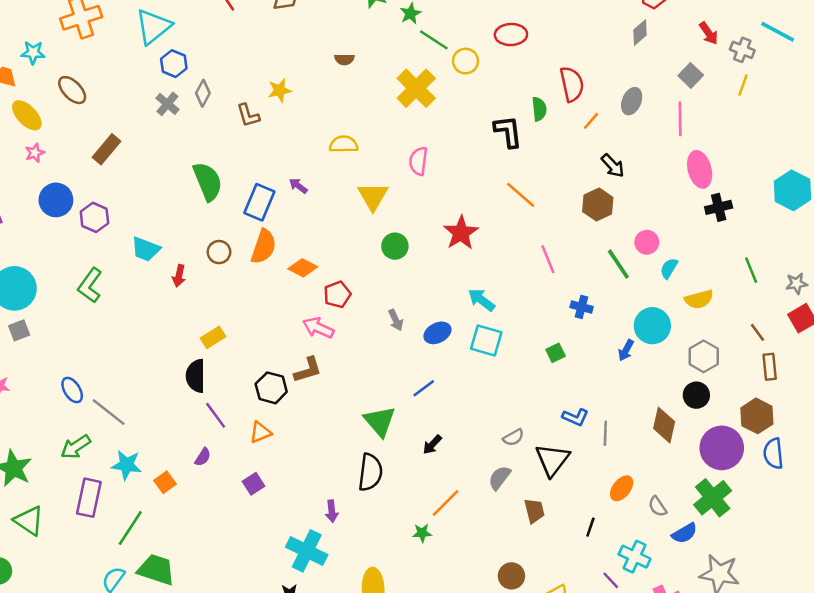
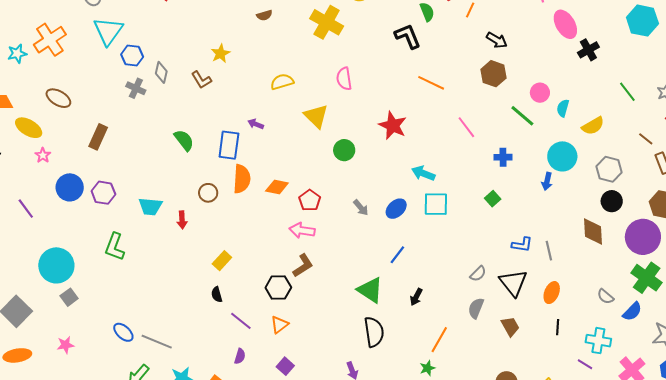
cyan star: (33, 53) -> (17, 54), moved
green semicircle: (208, 181) -> (184, 140), size x0.7
black semicircle: (196, 376) -> (217, 294), size x0.6
orange ellipse: (622, 488) -> (552, 293), moved

